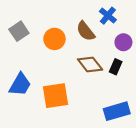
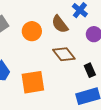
black rectangle: (116, 67) -> (90, 70), moved, turned -48

